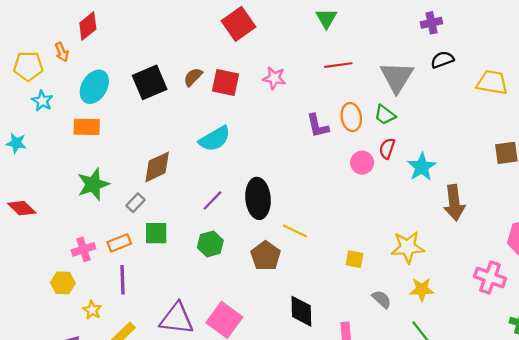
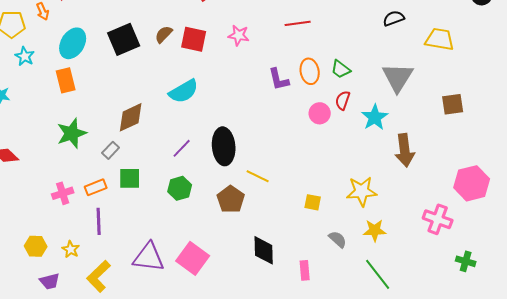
gray triangle: (397, 77) -> (398, 77), moved
orange rectangle: (87, 127) -> (66, 80), turned 75
yellow hexagon: (63, 283) -> (36, 246), moved

